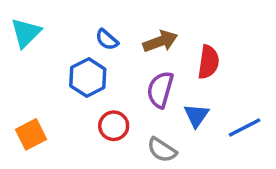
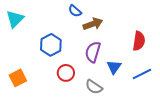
blue semicircle: (107, 40) -> (75, 11), moved
red semicircle: (208, 62) -> (139, 41), moved

